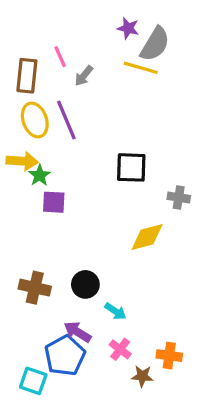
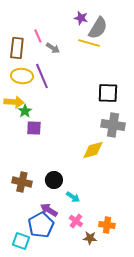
gray arrow: (84, 76) -> (53, 48), turned -96
yellow ellipse: (35, 120) -> (22, 76), turned -65
black square: (131, 167) -> (108, 93), moved
gray cross: (179, 197) -> (113, 125), size x1.6

